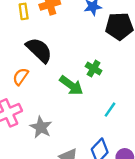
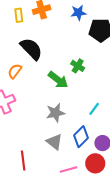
cyan line: (110, 110) -> (94, 109), moved
gray star: (41, 127) -> (55, 113), moved, turned 30

